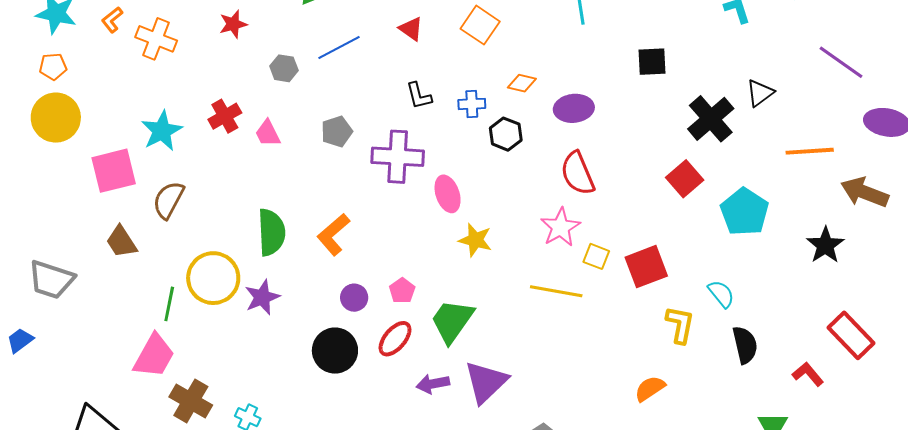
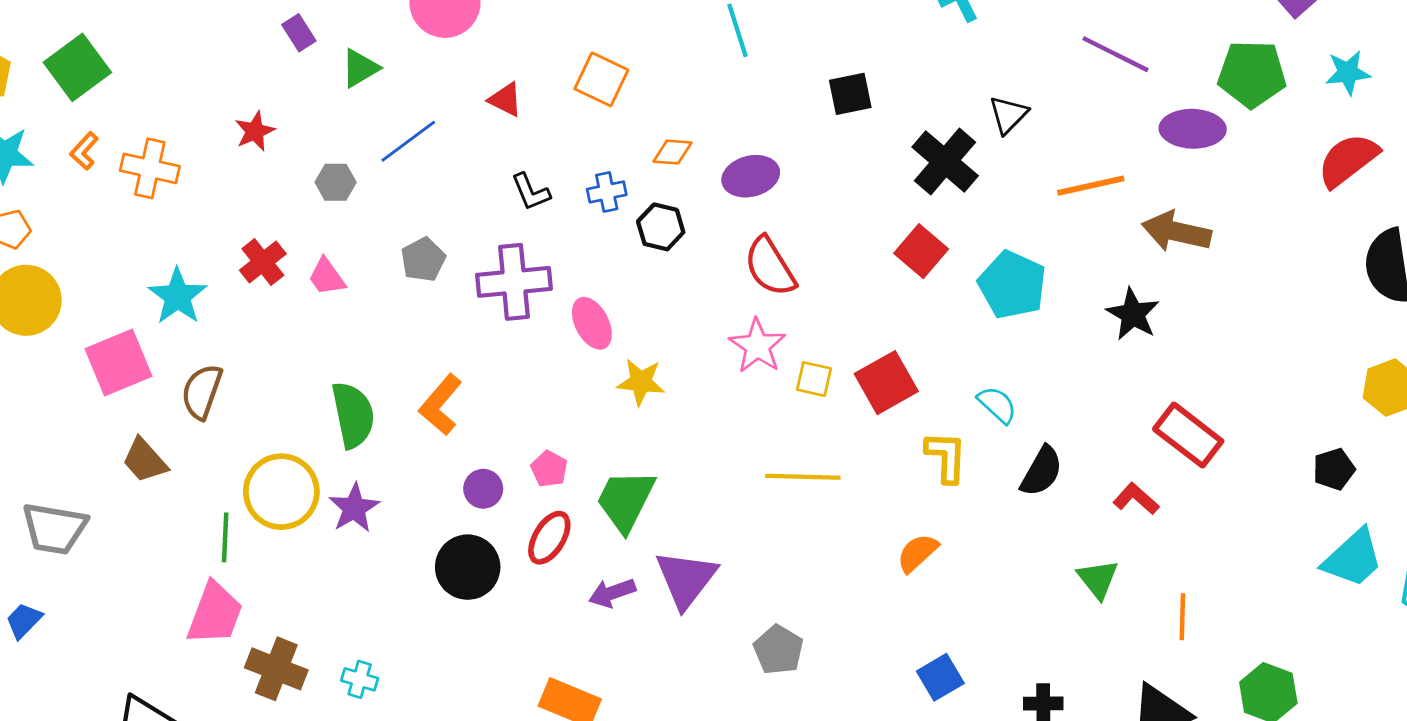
yellow line: (556, 291) -> (803, 477), moved
black semicircle: (745, 345) -> (1042, 471), turned 51

